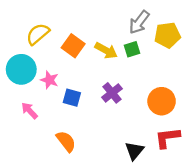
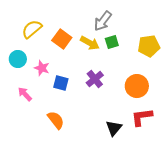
gray arrow: (139, 22) -> (103, 21), moved
yellow pentagon: (167, 35) -> (149, 46), moved
cyan circle: (21, 69) -> (18, 59), size x0.7

